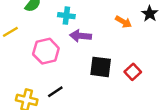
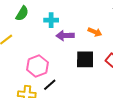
orange arrow: (123, 22) -> (95, 32), moved
pink hexagon: (46, 51) -> (37, 66), moved

